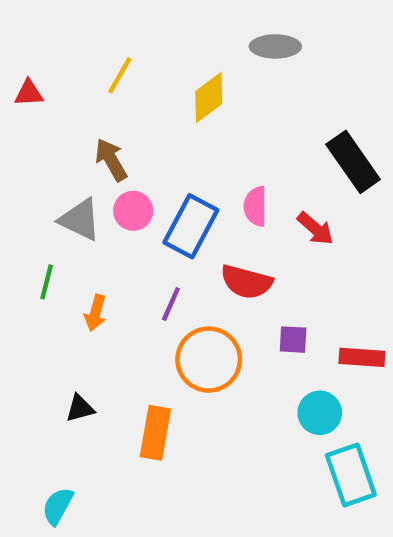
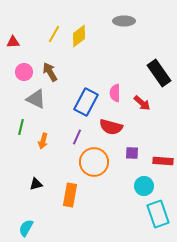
yellow diamond: (209, 98) -> (79, 36), moved
pink circle: (133, 211) -> (24, 72), moved

